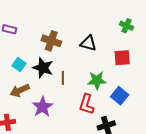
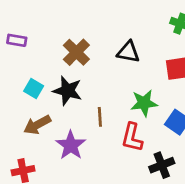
brown cross: (51, 41) -> (76, 52), turned 30
brown line: (63, 78) -> (100, 117), moved

